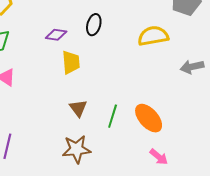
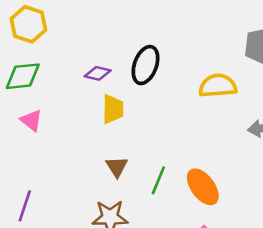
black ellipse: (94, 25) -> (145, 65), size x1.4

